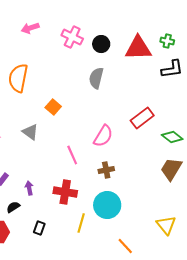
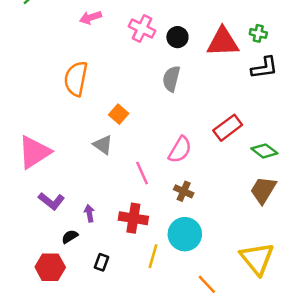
gray triangle: (30, 132) -> (103, 145), moved
brown cross: (106, 170) -> (184, 191), turned 35
yellow triangle: (166, 225) -> (257, 259), size x1.4

